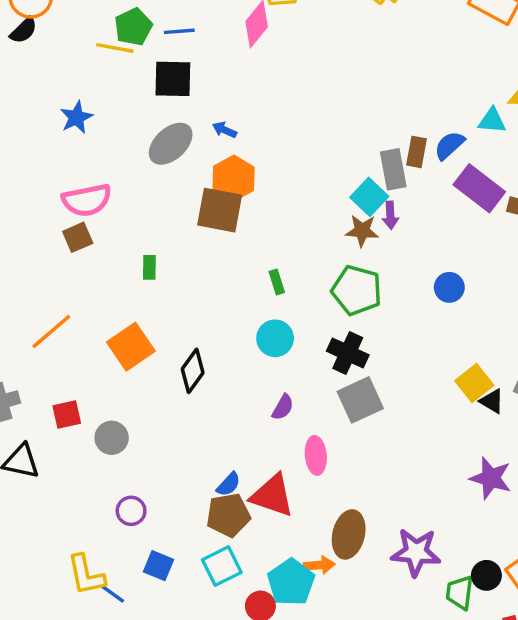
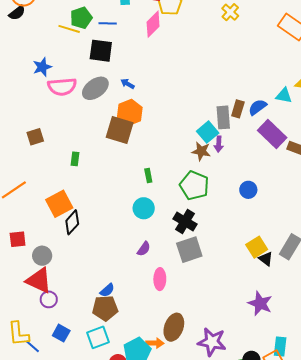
pink semicircle: (87, 200) -> (62, 87), moved
black diamond: (193, 371) -> (72, 222), moved
red triangle: (272, 496) -> (39, 280), moved

